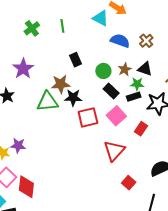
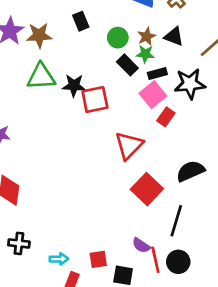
brown star: (61, 84) -> (39, 35), moved
green star: (137, 84) -> (145, 54), moved
black star: (73, 98) -> (74, 86), moved
pink square: (116, 116) -> (153, 95), moved
red square: (129, 183) -> (147, 189), size x1.6

